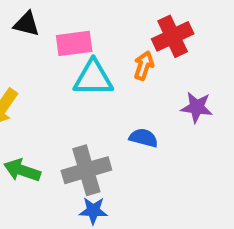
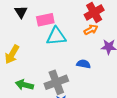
black triangle: (27, 24) -> (21, 12), turned 48
orange arrow: (144, 66) -> (91, 30), moved, turned 48

